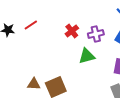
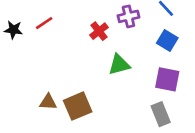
purple cross: (96, 34) -> (128, 16), moved

